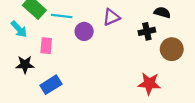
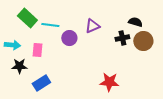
cyan arrow: (19, 29) -> (12, 45), moved, turned -42
brown circle: (172, 49) -> (143, 41), moved
red star: (149, 84) -> (109, 82), moved

